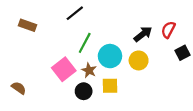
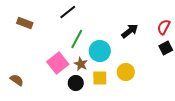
red semicircle: (168, 30) -> (164, 27), moved
yellow circle: (139, 60) -> (126, 72), moved

